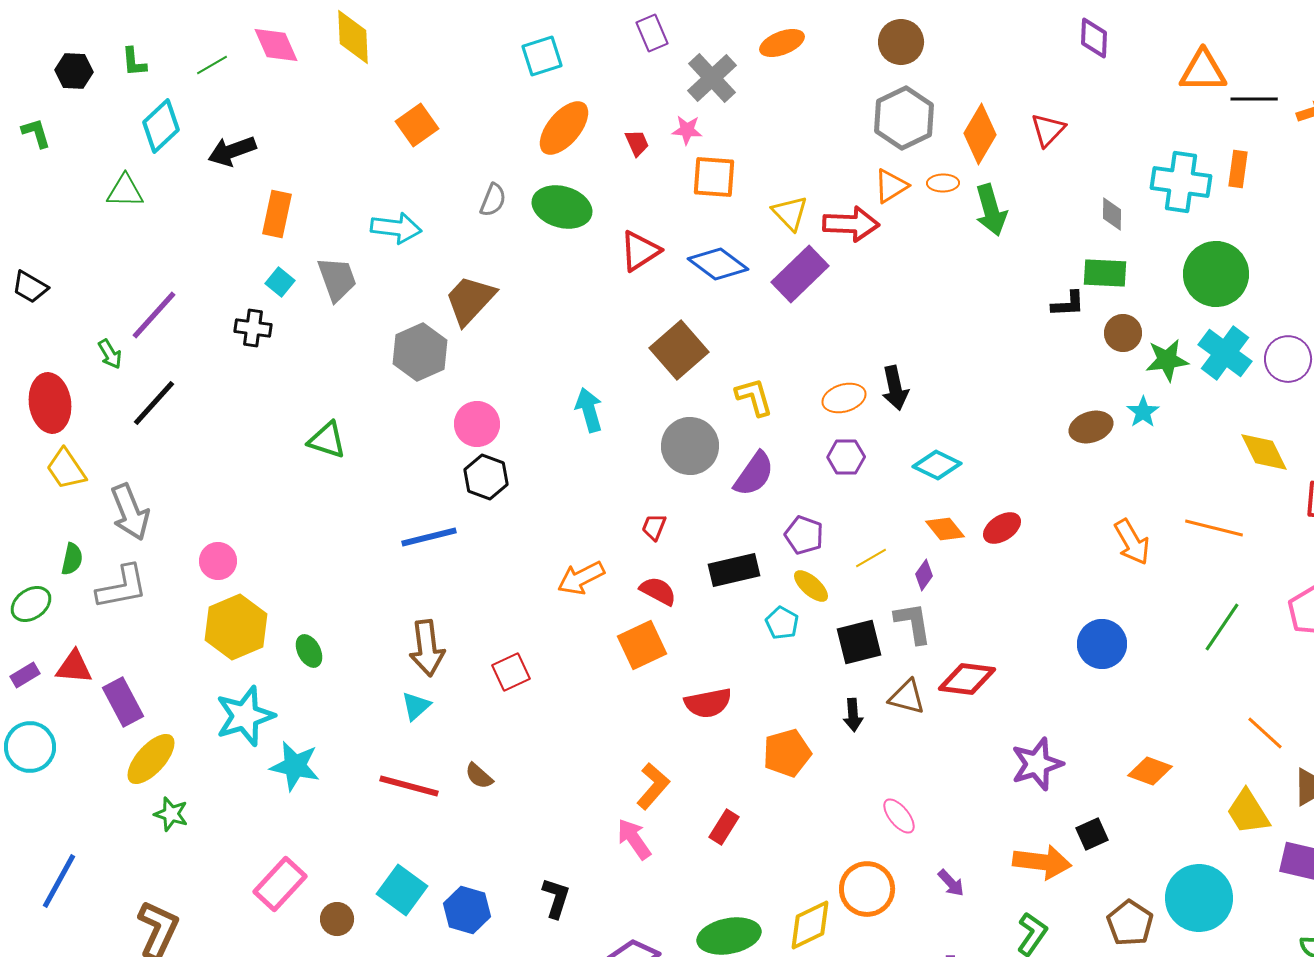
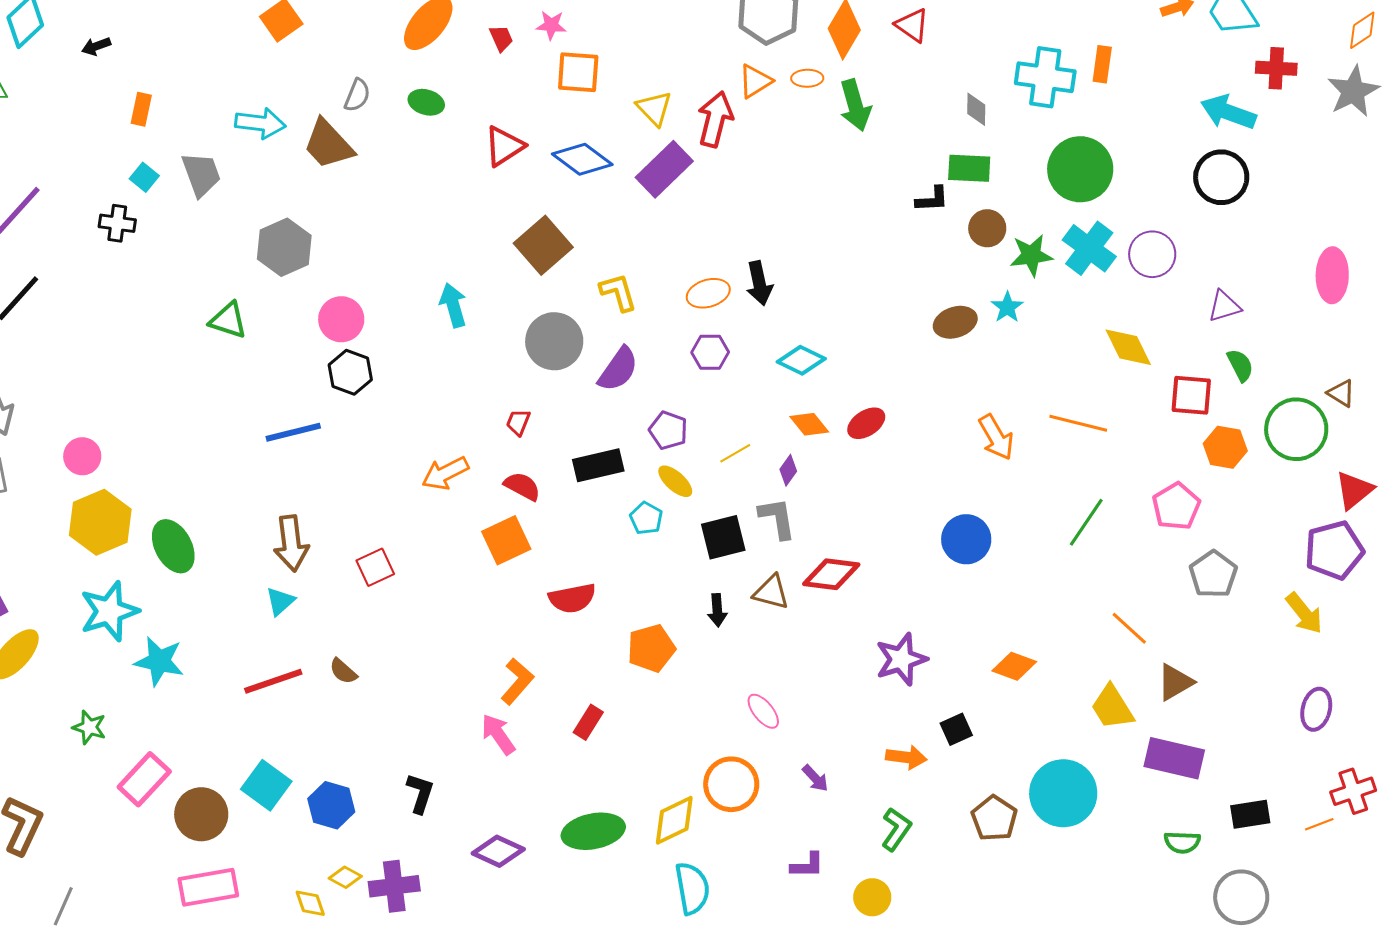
red triangle: (1048, 130) -> (912, 25), turned -39
black arrow: (232, 151) -> (96, 46), size x0.6
green ellipse: (562, 207) -> (426, 102), size x0.6
orange rectangle: (277, 214) -> (141, 109), size x0.7
red arrow: (851, 224) -> (715, 119), turned -78
brown trapezoid: (470, 300) -> (328, 144), moved, turned -86
green triangle: (327, 440) -> (228, 320), moved
green ellipse: (309, 651) -> (173, 546), size x1.6
red line: (409, 786) -> (273, 681), turned -34
green star: (171, 814) -> (89, 727), moved
orange arrow: (1042, 862) -> (906, 757), size x0.7
brown circle: (337, 919) -> (201, 814), size x1.6

